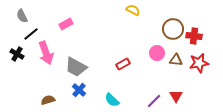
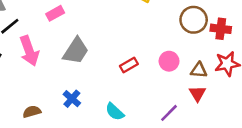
pink circle: (157, 53) -> (169, 61), moved
brown triangle: (176, 60) -> (199, 70), moved
gray trapezoid: (76, 67) -> (76, 51), moved, turned -85
red triangle: (176, 96) -> (197, 94), moved

